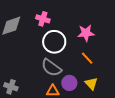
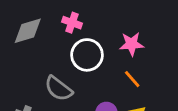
gray semicircle: (51, 68) -> (58, 89), moved

